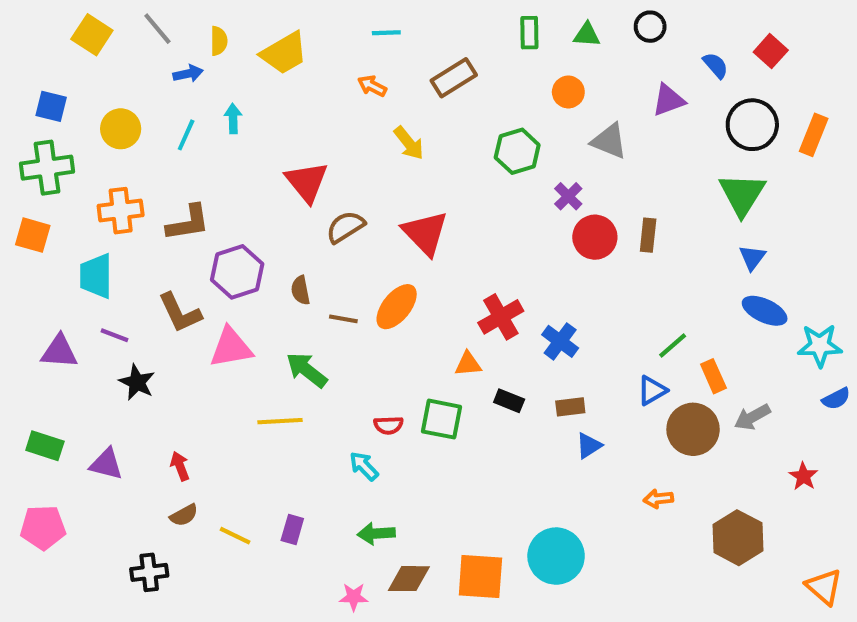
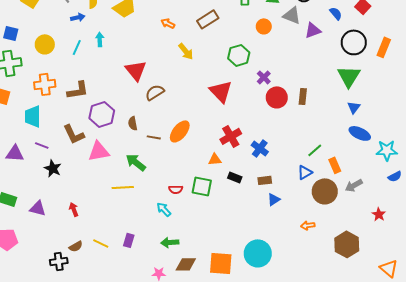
gray triangle: (609, 141) -> (292, 15), moved
red triangle: (425, 233) -> (221, 91), moved
brown semicircle: (184, 515) -> (76, 246), moved

